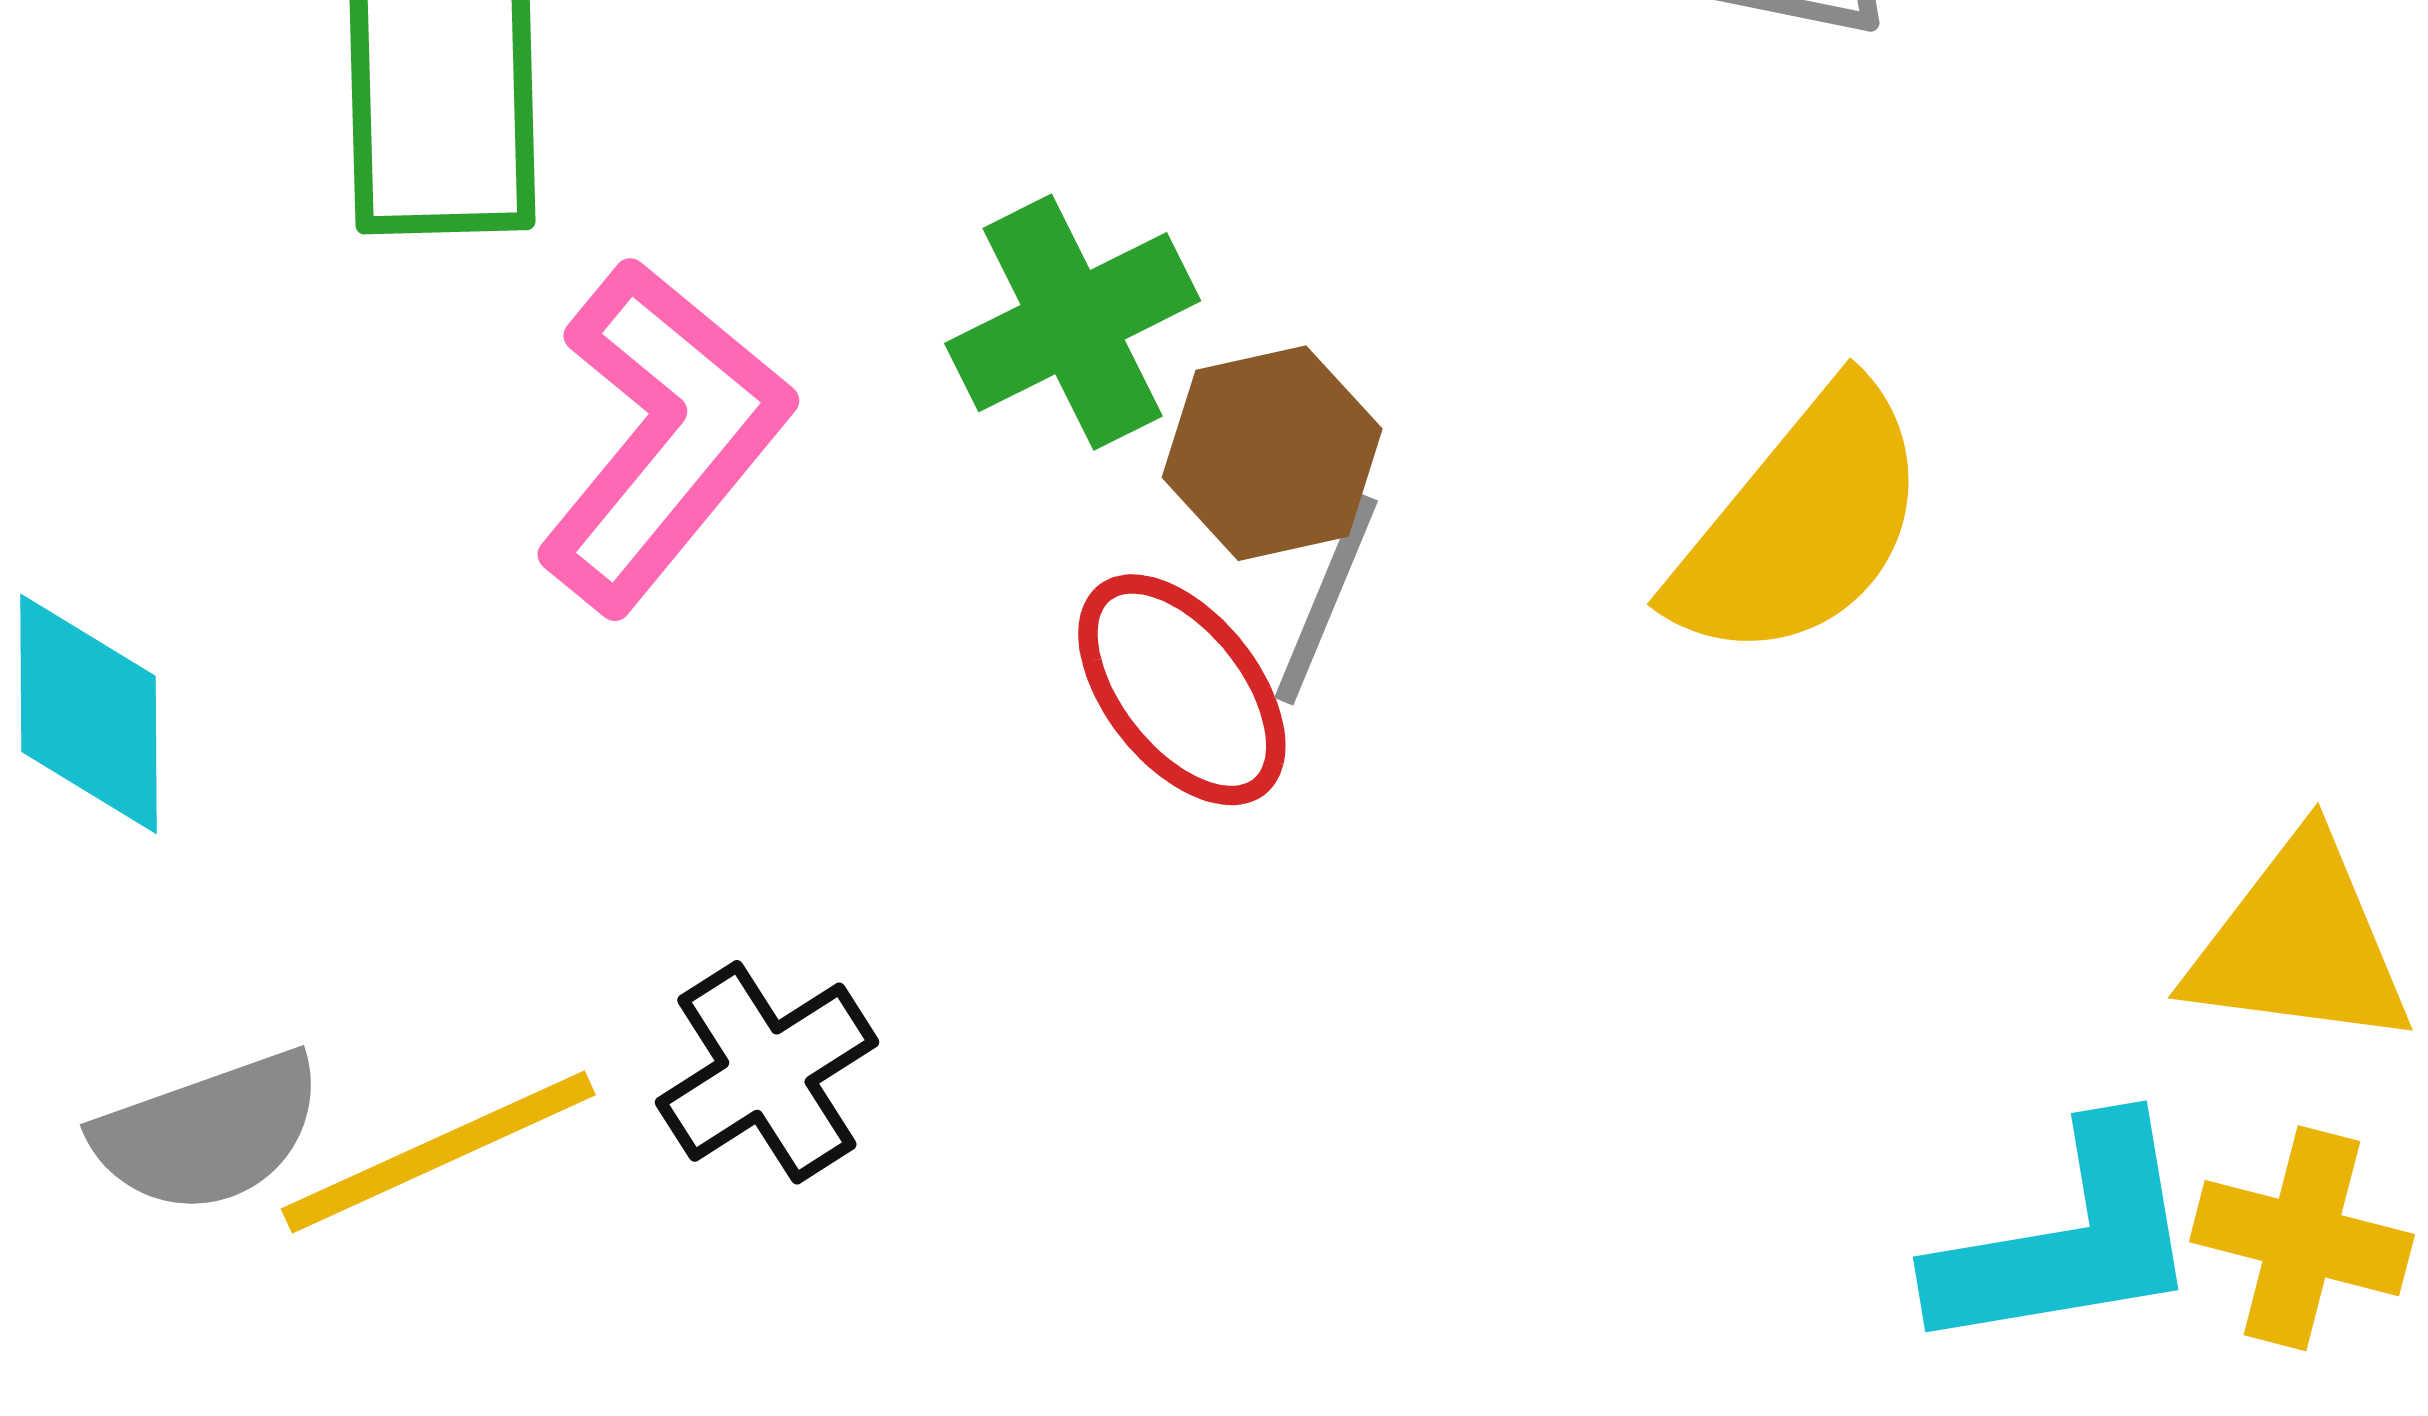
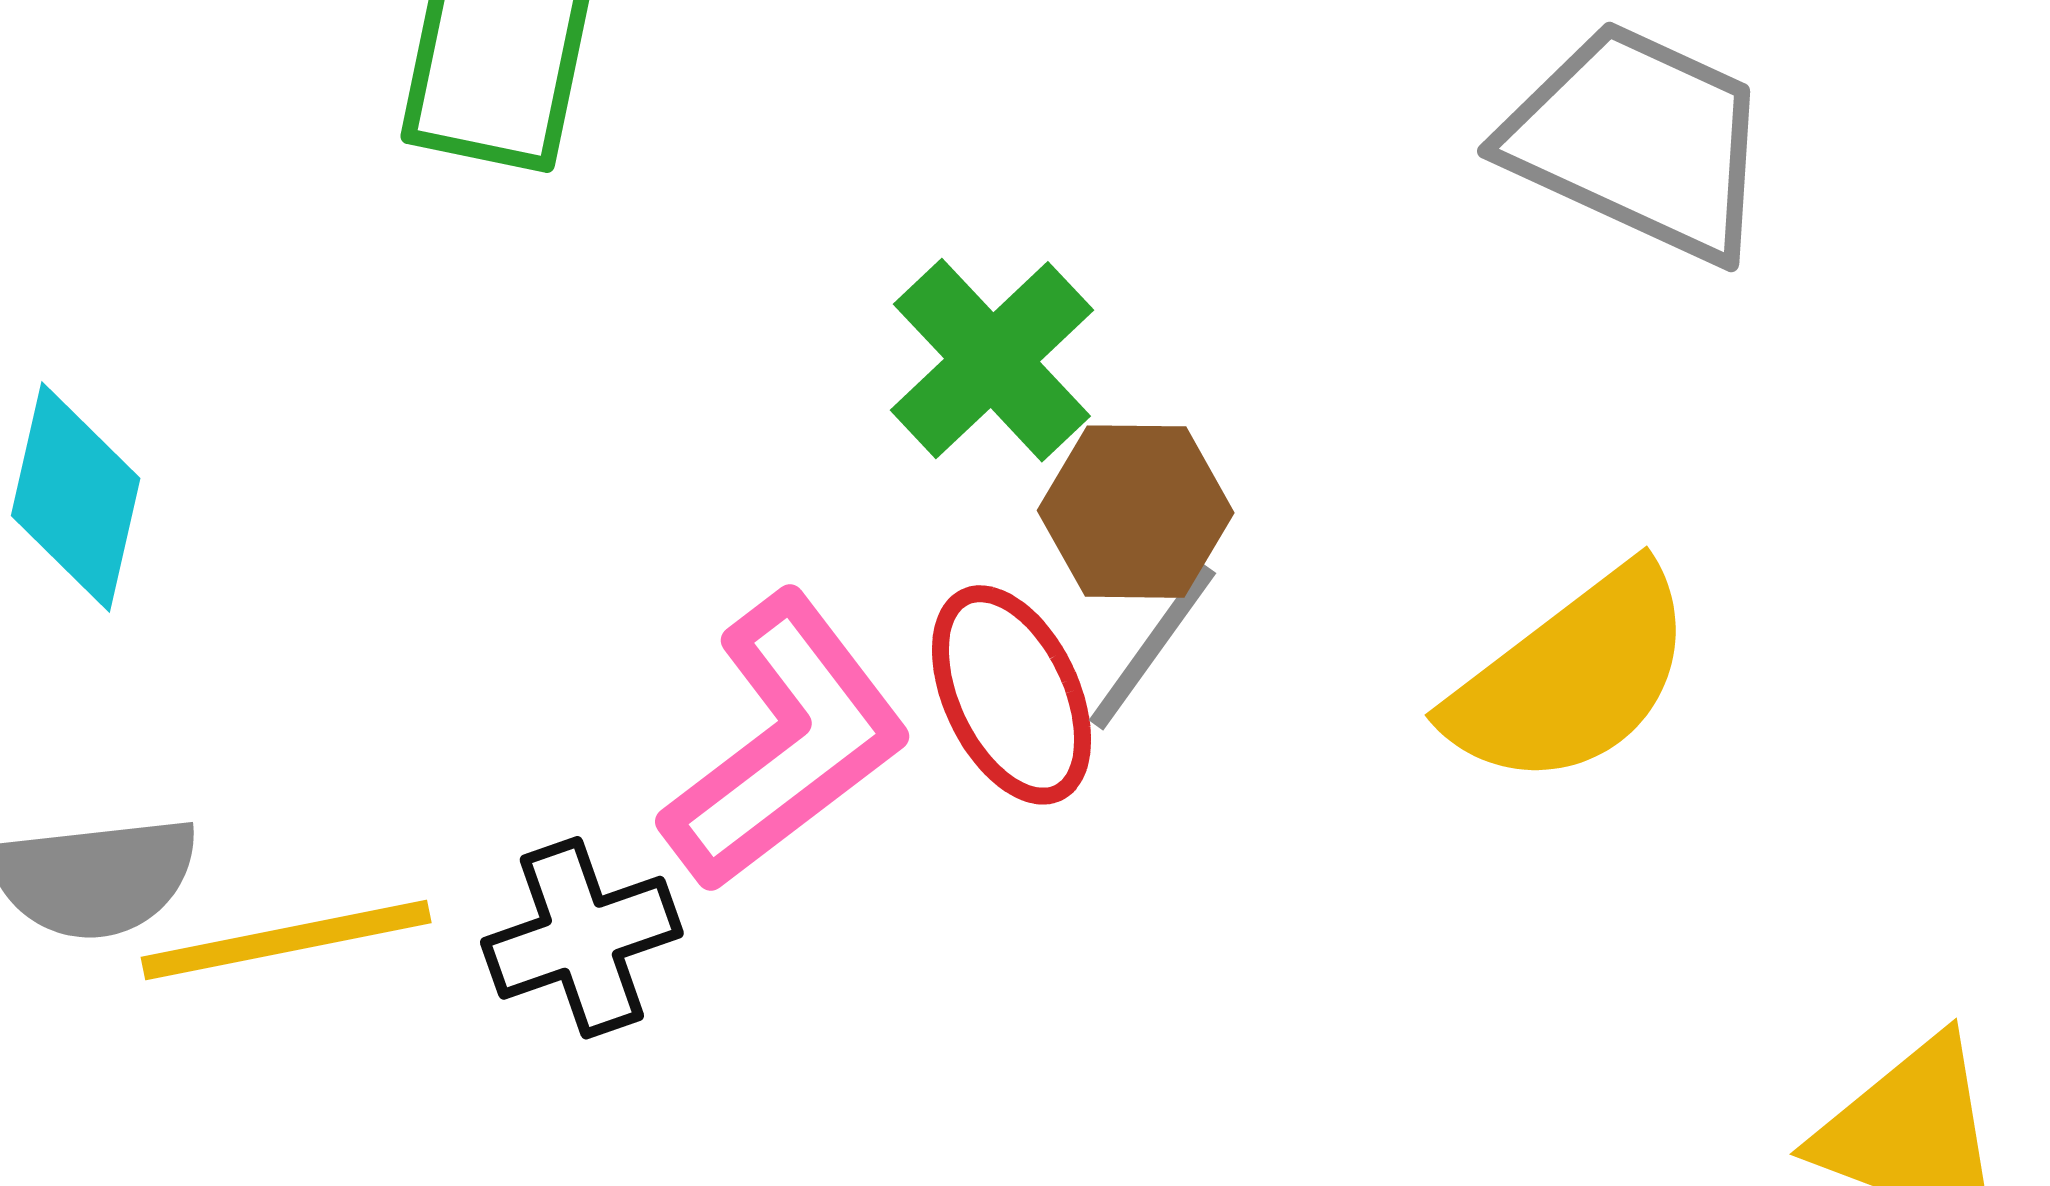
green cross: (1073, 322) -> (992, 360), turned -30
pink L-shape: (663, 436) -> (786, 742), moved

